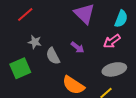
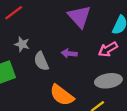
purple arrow: (77, 47) -> (69, 53), turned 144

